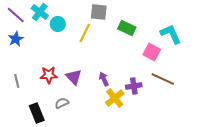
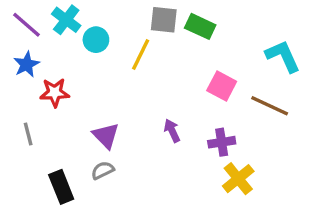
green rectangle: (127, 28) -> (200, 26), moved
pink square: (152, 52) -> (222, 86), moved
red star: (49, 75) -> (55, 93), moved
purple triangle: (74, 77) -> (106, 136), moved
brown line: (163, 79) -> (270, 106), moved
yellow cross: (115, 98) -> (238, 179), moved

